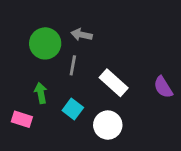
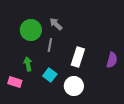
gray arrow: (82, 35) -> (56, 24), turned 32
white rectangle: (114, 83) -> (78, 57), turned 66
purple semicircle: (163, 87) -> (112, 60), turned -133

